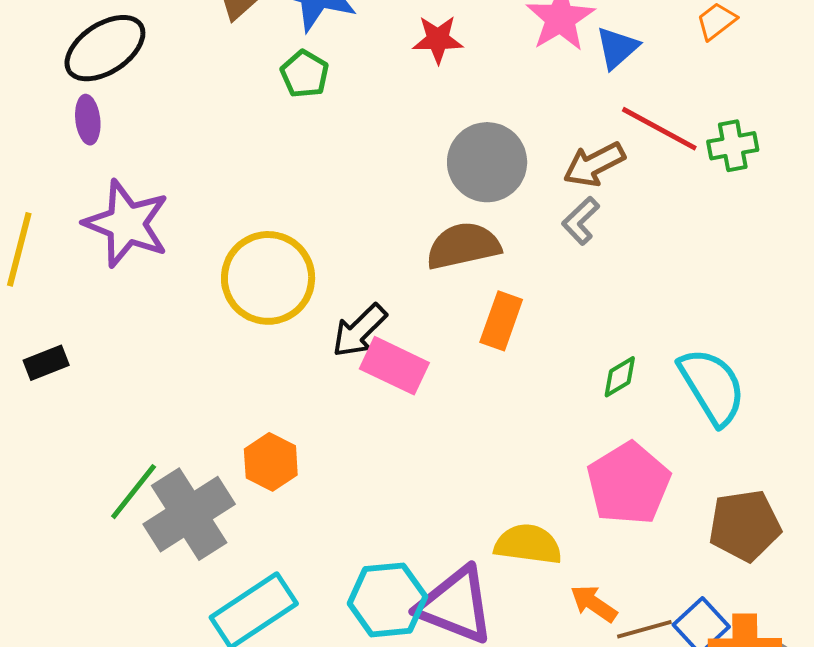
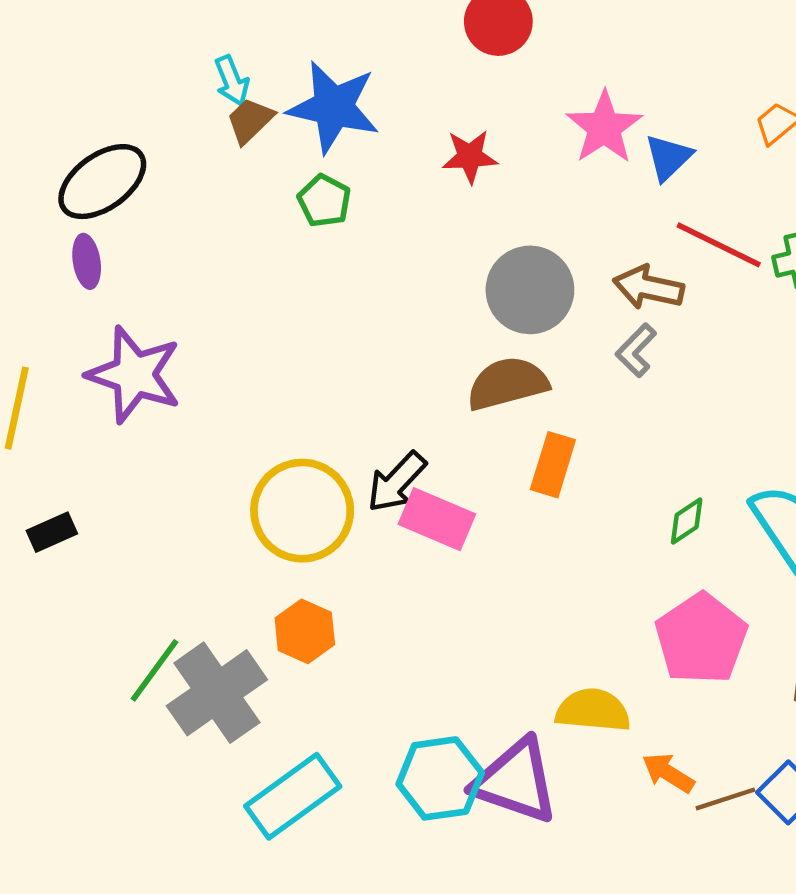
brown arrow: (594, 164) -> (648, 287), turned 42
yellow circle: (268, 278) -> (302, 511), moved

